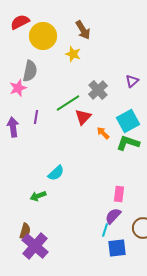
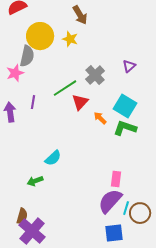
yellow circle: (43, 36) -> (40, 36), moved
cyan square: (128, 121) -> (125, 106), turned -30
purple semicircle: (113, 216) -> (110, 201), size x1.5
cyan line: (105, 230) -> (126, 208), moved

